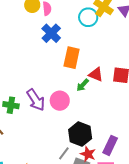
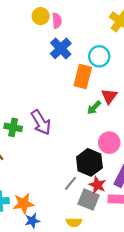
cyan circle: (88, 17) -> (99, 56), moved
red triangle: (96, 74) -> (109, 96), turned 42
pink circle: (60, 101) -> (109, 143), moved

